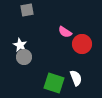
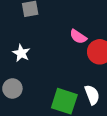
gray circle: (24, 57) -> (12, 88), moved

